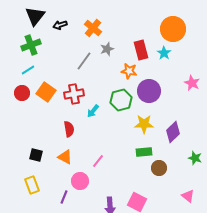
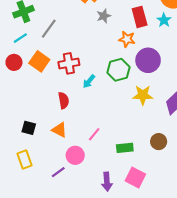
gray line: (84, 61) -> (49, 29), moved
green rectangle: (144, 152) -> (125, 148), moved
purple line: (64, 197) -> (58, 172), turned 32

